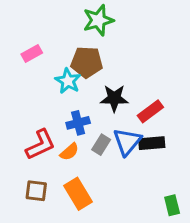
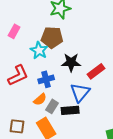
pink rectangle: (32, 53) -> (14, 31), turned -32
black rectangle: (152, 143) -> (70, 110), moved
red L-shape: (40, 145) -> (18, 75), moved
gray rectangle: (101, 145) -> (52, 106), moved

